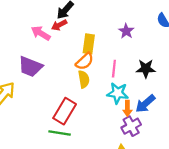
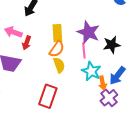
red arrow: (59, 25) -> (27, 43), moved, turned -32
purple star: (126, 31) -> (88, 32), moved, size x1.6
cyan star: (118, 93) -> (91, 71), turned 30

